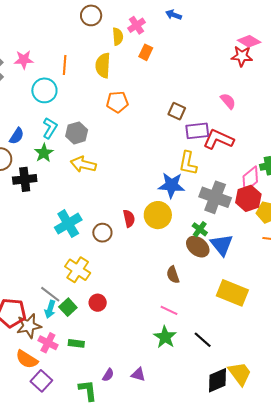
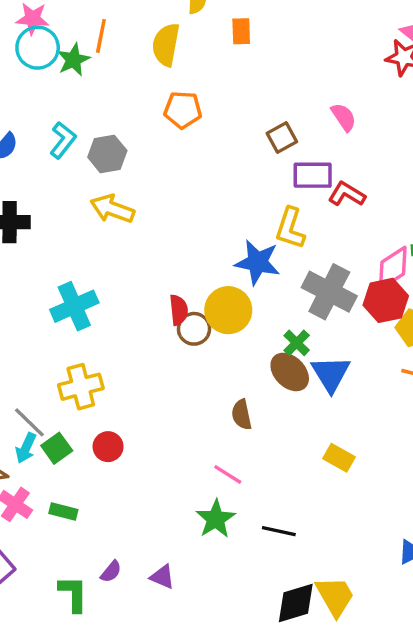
orange rectangle: (146, 52) -> (241, 31), turned -35
cyan circle: (44, 90) -> (38, 48), moved
pink semicircle: (228, 101) -> (344, 117), moved
brown square: (177, 111) -> (282, 137), turned 30
red L-shape: (218, 139) -> (347, 194), size x0.7
green star: (44, 153) -> (73, 60), moved
brown circle: (102, 233) -> (194, 329), moved
yellow cross: (78, 270) -> (81, 387), turned 35
yellow rectangle: (232, 293) -> (339, 458), size x0.6
black line: (203, 340) -> (279, 531), turned -36

